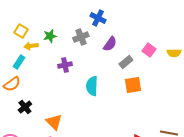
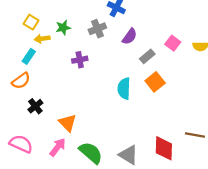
orange square: (133, 85) -> (155, 82), turned -30
cyan semicircle: (92, 86) -> (124, 88), moved

